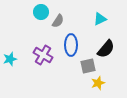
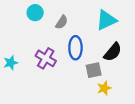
cyan circle: (41, 12) -> (35, 13), moved
cyan triangle: (100, 19) -> (106, 20), size x1.5

